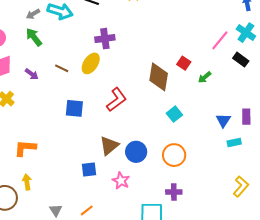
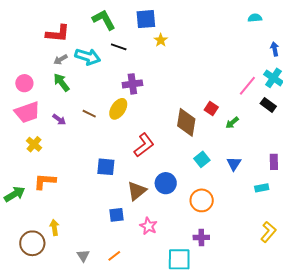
blue square: (74, 108) -> (106, 167), moved
blue triangle: (223, 120) -> (234, 164), moved
orange L-shape: (25, 148) -> (45, 181), moved
blue circle: (136, 152) -> (166, 183), moved

